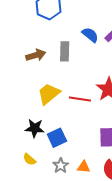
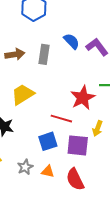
red line: (80, 99) -> (61, 119), moved
blue square: (57, 138) -> (48, 141), moved

